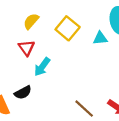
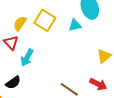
yellow semicircle: (31, 21) -> (20, 24), moved

